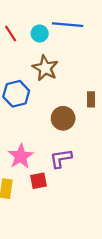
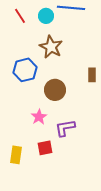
brown circle: (63, 118) -> (55, 90), moved
pink star: (21, 156) -> (39, 117), moved, size x0.7

